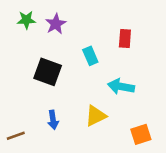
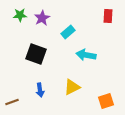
red rectangle: (125, 39) -> (108, 16), moved
cyan rectangle: (90, 56) -> (68, 32), moved, turned 72
cyan arrow: (121, 86) -> (86, 55), moved

